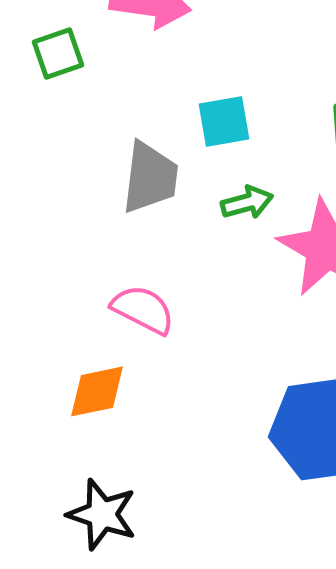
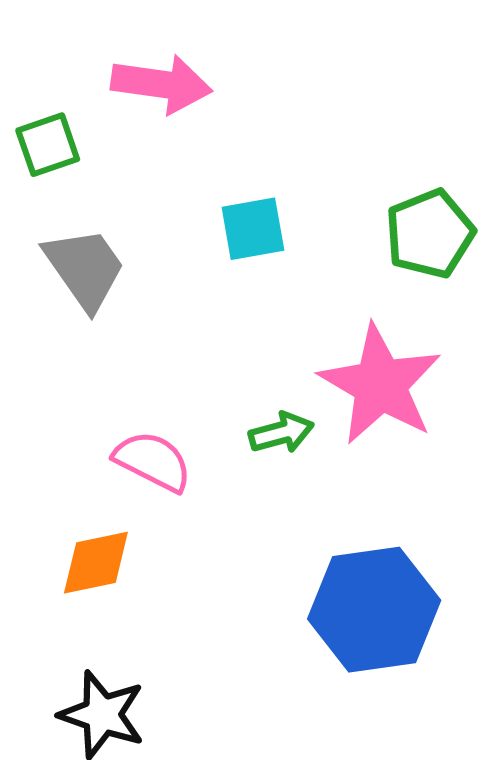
gray trapezoid: (150, 177) -> (85, 268), moved, turned -42
green arrow: (247, 202) -> (281, 433), moved

